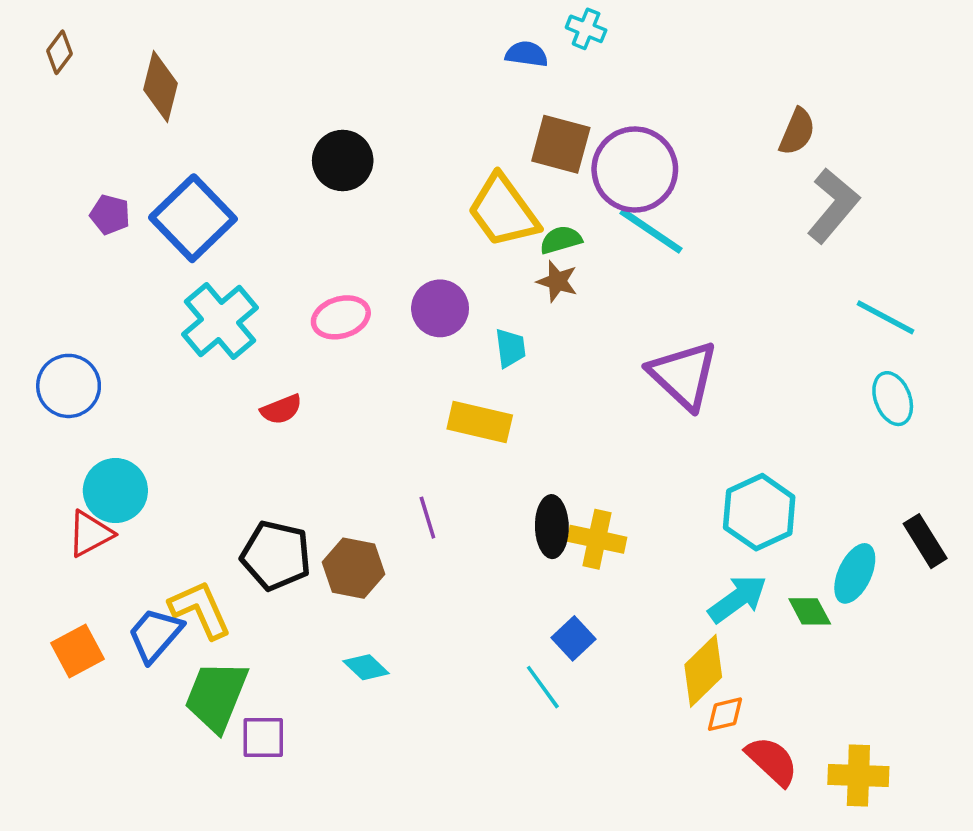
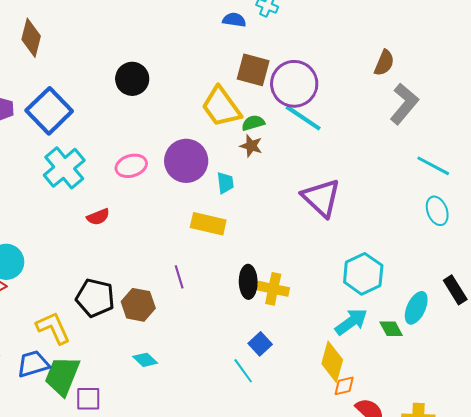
purple circle: (440, 308) -> (186, 161), size x1.4
blue trapezoid: (155, 635) -> (33, 364), moved, turned 32
yellow diamond: (703, 671) -> (332, 362), turned -30

